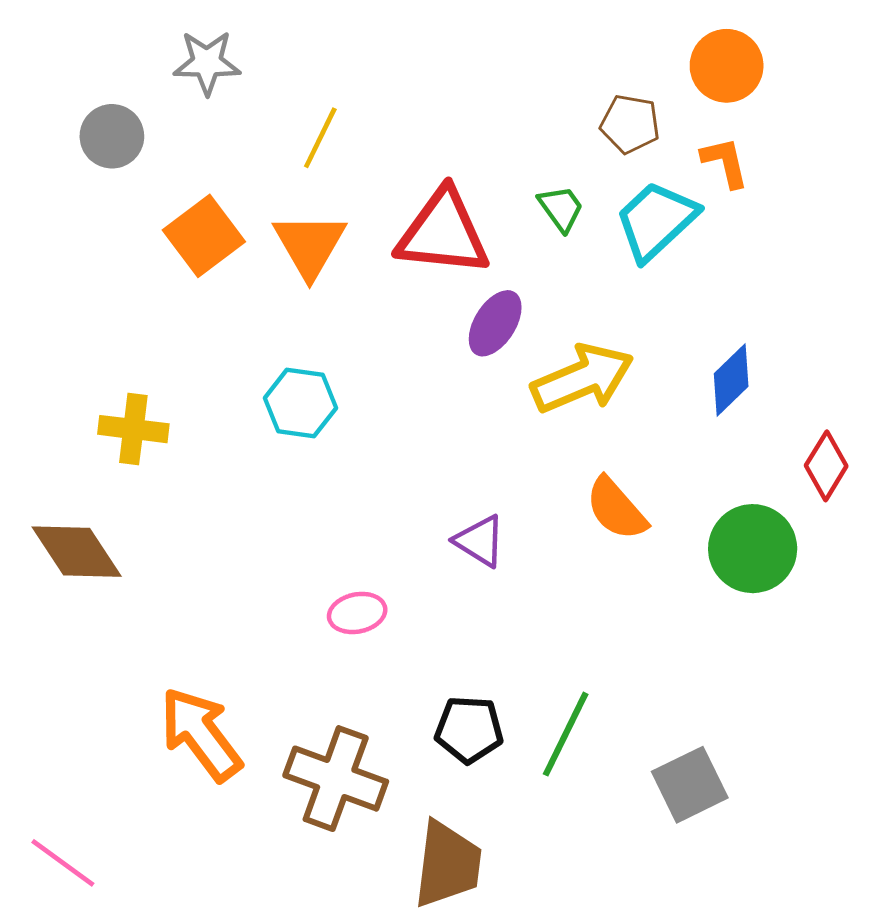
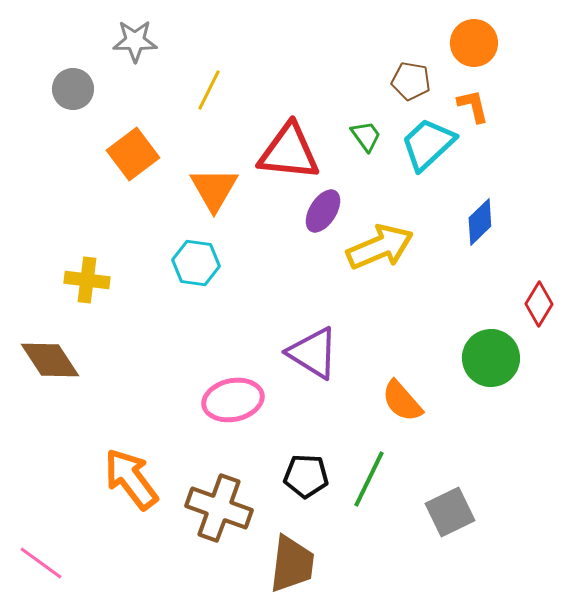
orange triangle: (310, 245) -> (214, 189), moved
blue diamond: (731, 380) -> (480, 222), moved
orange semicircle: (616, 509) -> (402, 401), moved
purple triangle: (480, 541) -> (313, 353), size x1.5
pink ellipse: (357, 613) -> (233, 400), size x1.6

